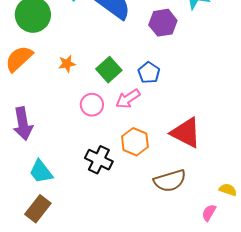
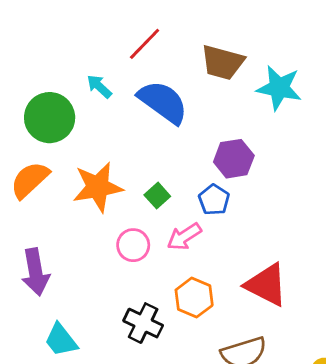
purple hexagon: (163, 23) -> (234, 159), moved
orange star: (67, 64) -> (98, 187), size x2.0
green square: (109, 70) -> (157, 196), size x0.7

